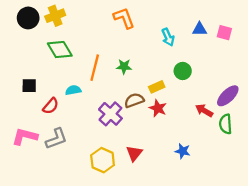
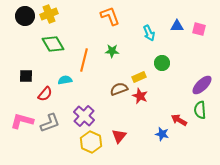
green star: (124, 66) -> (112, 51), moved
red arrow: (204, 110) -> (179, 120), moved
purple cross: (110, 114) -> (84, 116), moved

